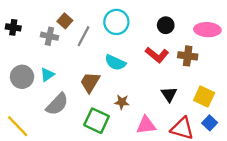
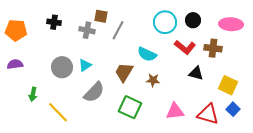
brown square: (65, 21) -> (101, 16), turned -32
cyan circle: (116, 22) -> (165, 22), moved
black triangle: (169, 94) -> (196, 73), moved, turned -42
brown star: (122, 102) -> (153, 80), moved

